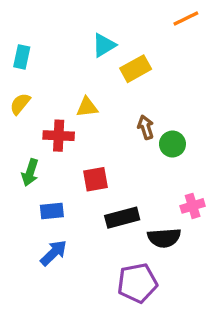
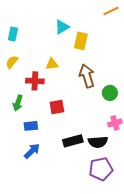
yellow rectangle: (136, 69) -> (81, 41), turned -48
brown arrow: (146, 127) -> (87, 76), size x1.6
green circle: (172, 144) -> (110, 93), moved
black rectangle: (122, 218) -> (73, 141), moved
purple pentagon: (137, 283) -> (101, 169), moved

